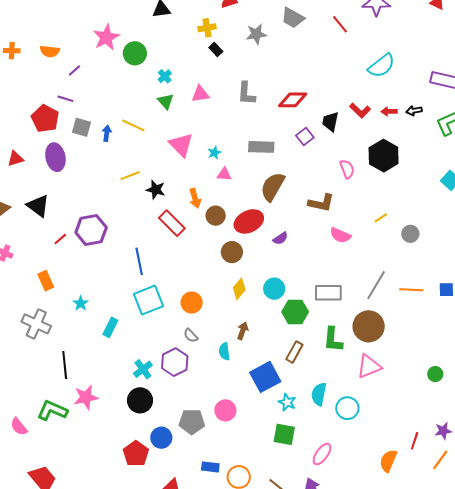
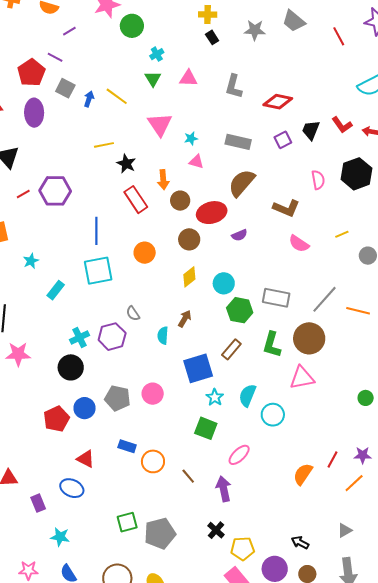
orange circle: (192, 303) -> (145, 253), moved

